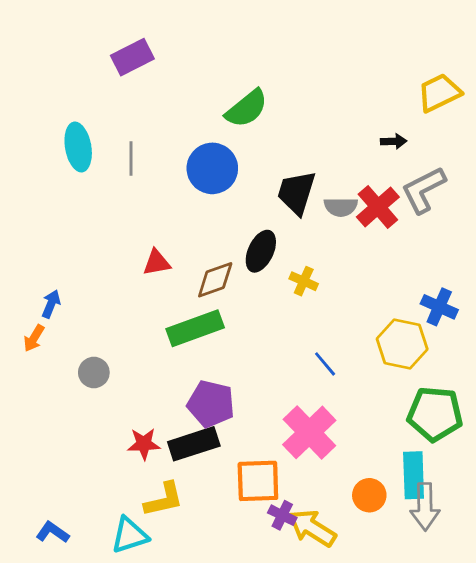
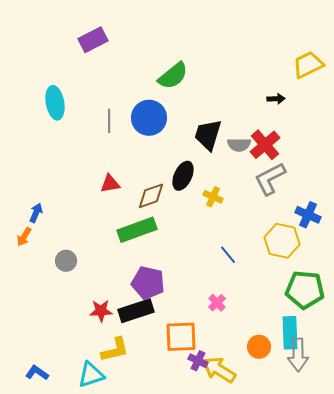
gray line: (131, 158) -> (109, 121), moved
gray L-shape: (424, 190) -> (270, 179), moved
pink cross: (309, 432) -> (217, 303), size x0.5

